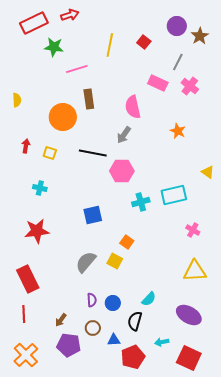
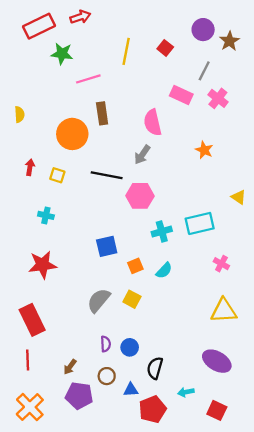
orange square: (127, 242) -> (135, 266), moved, turned 32
cyan semicircle: (149, 299) -> (164, 270), moved
red square: (189, 358) -> (217, 410), size x0.7

